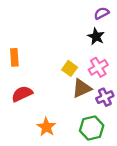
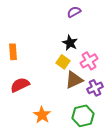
purple semicircle: (102, 13) -> (74, 12), moved
black star: (96, 36) -> (70, 43), moved

